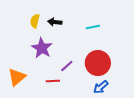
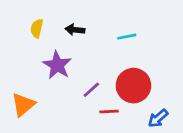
yellow semicircle: (35, 21) -> (37, 28), moved
red line: (53, 81) -> (109, 111), moved
blue arrow: (101, 87) -> (158, 118), moved

